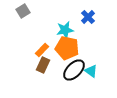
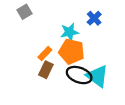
black ellipse: (74, 70) -> (79, 75), turned 65
cyan triangle: (91, 71) -> (97, 76), size x1.6

